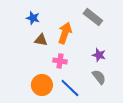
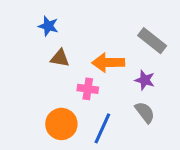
gray rectangle: (93, 17) -> (152, 41), moved
orange arrow: (65, 33) -> (108, 63), moved, turned -110
blue line: (70, 88) -> (102, 128), turned 70

